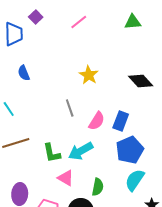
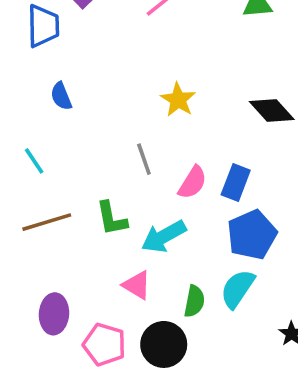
green L-shape: (52, 153) -> (112, 219), moved
cyan semicircle: (135, 180) -> (238, 289), moved

